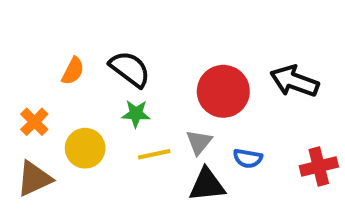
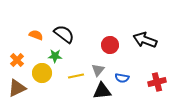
orange semicircle: (73, 71) -> (36, 35), turned -96
red circle: (223, 91) -> (110, 45), size x0.7
green star: (136, 114) -> (55, 56), moved

